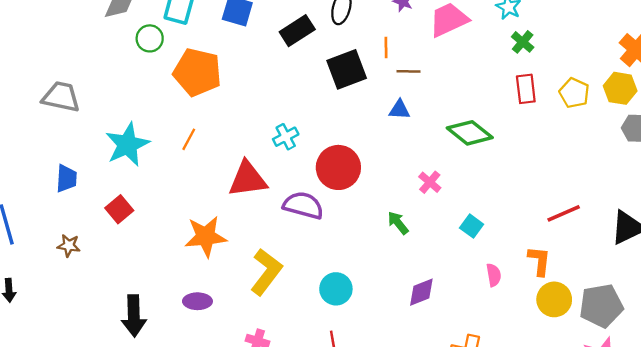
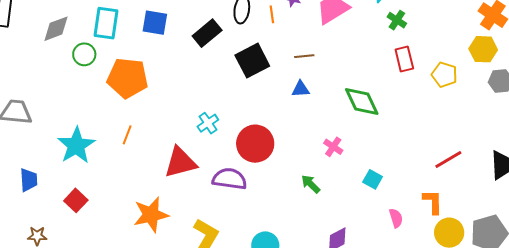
orange line: (386, 47) -> (272, 14), moved
yellow pentagon: (574, 93) -> (444, 75), moved
green diamond: (470, 133) -> (362, 101), turned 33

